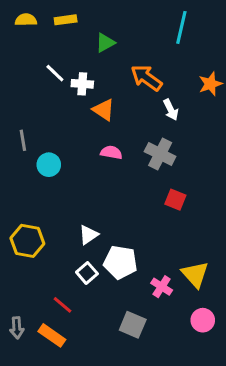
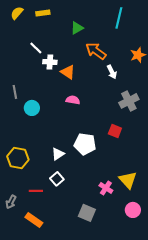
yellow semicircle: (26, 20) -> (17, 13), turned -48
green triangle: (105, 43) -> (77, 28), moved
white cross: (82, 84) -> (50, 62), moved
gray cross: (160, 154) -> (129, 101), moved, turned 36
white pentagon: (120, 262) -> (85, 144), moved
red line: (63, 305) -> (36, 191), moved, turned -40
gray arrow: (17, 328) -> (11, 202), moved, turned 32

